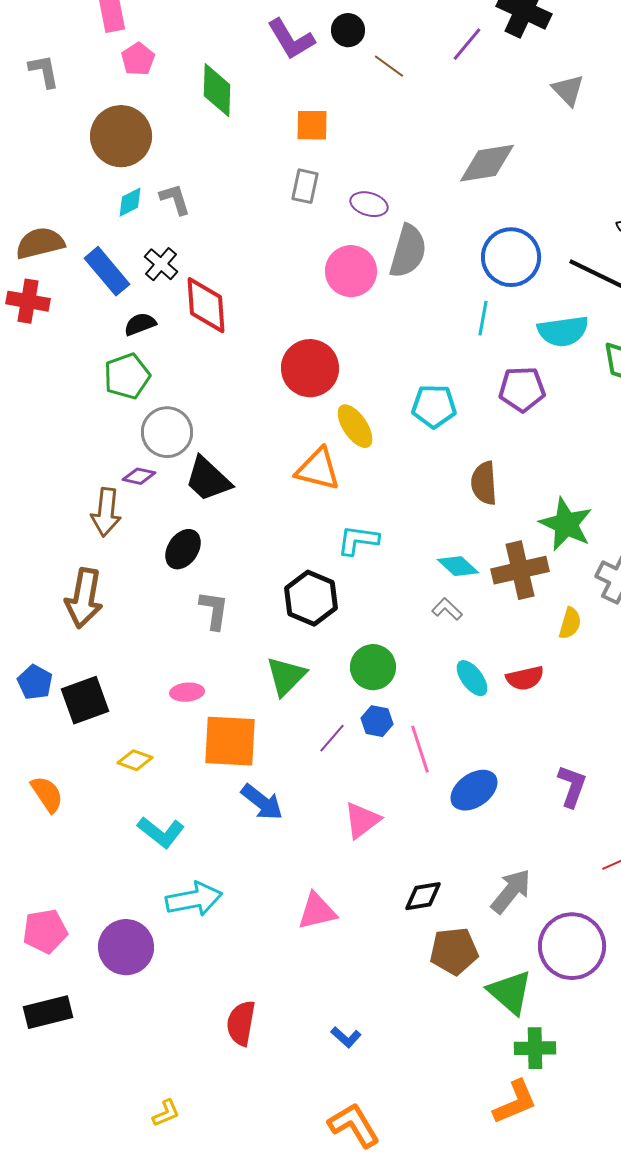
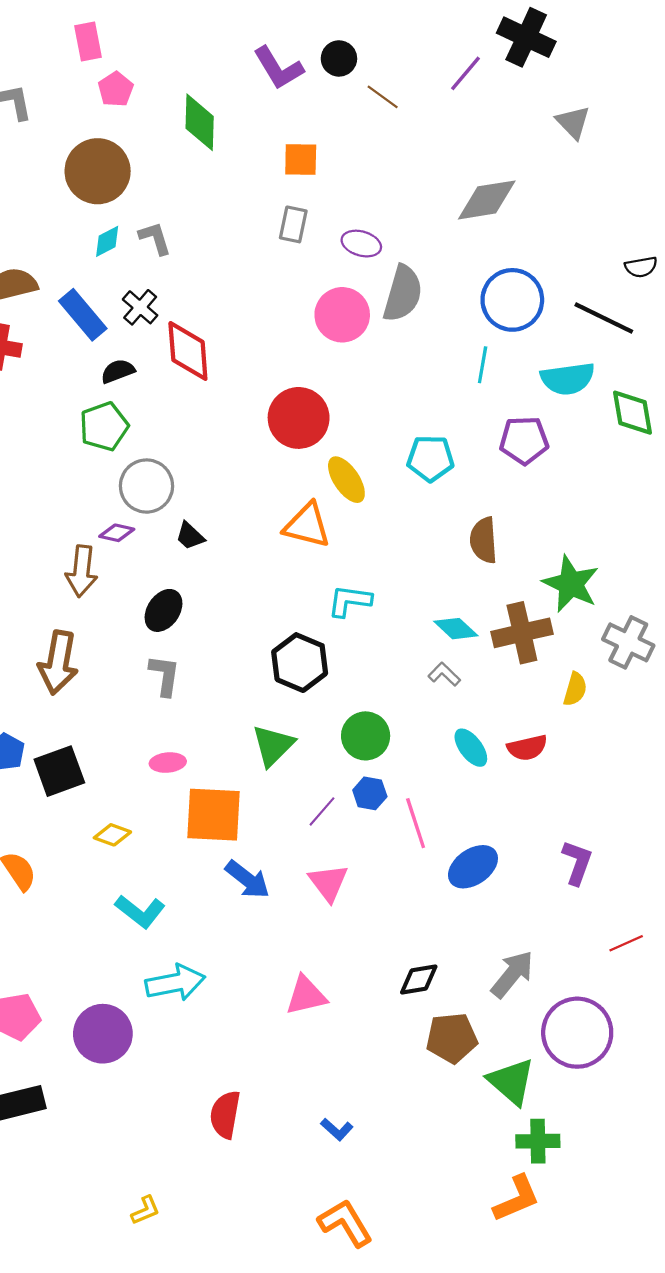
black trapezoid: (208, 479) -> (190, 536), size x0.6
gray L-shape: (214, 610) -> (165, 675), moved
pink triangle: (362, 820) -> (328, 883), moved, turned -30

